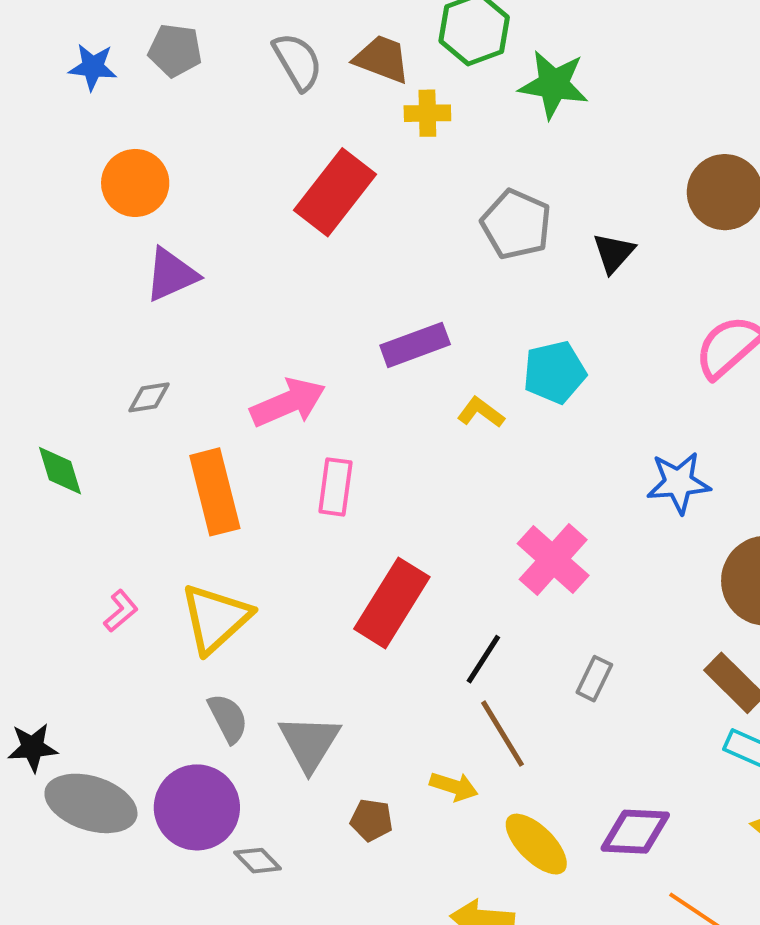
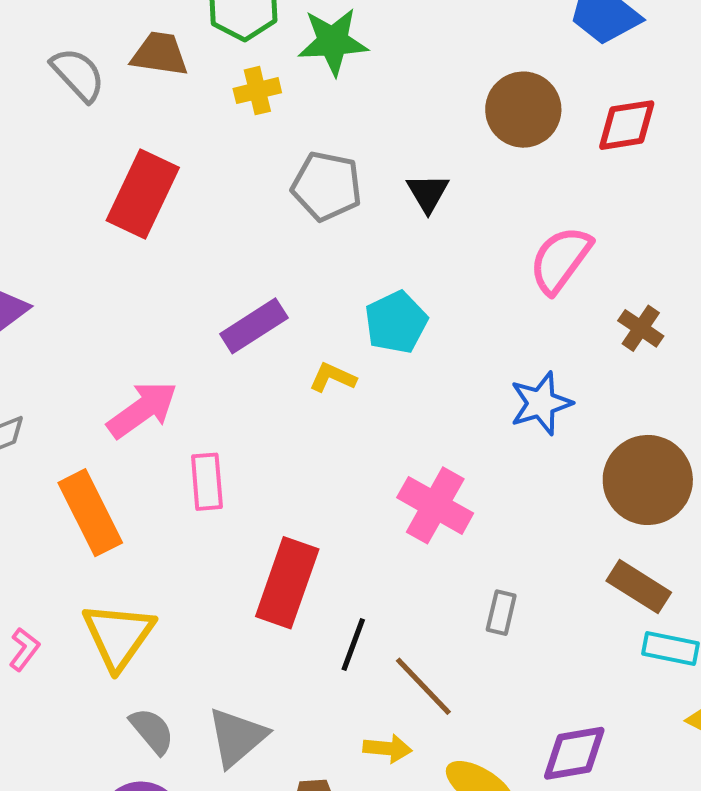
yellow cross: (427, 113) -> (257, 91), moved
black line: (483, 659) -> (353, 644), moved
gray triangle: (309, 743) -> (237, 737), turned 30

